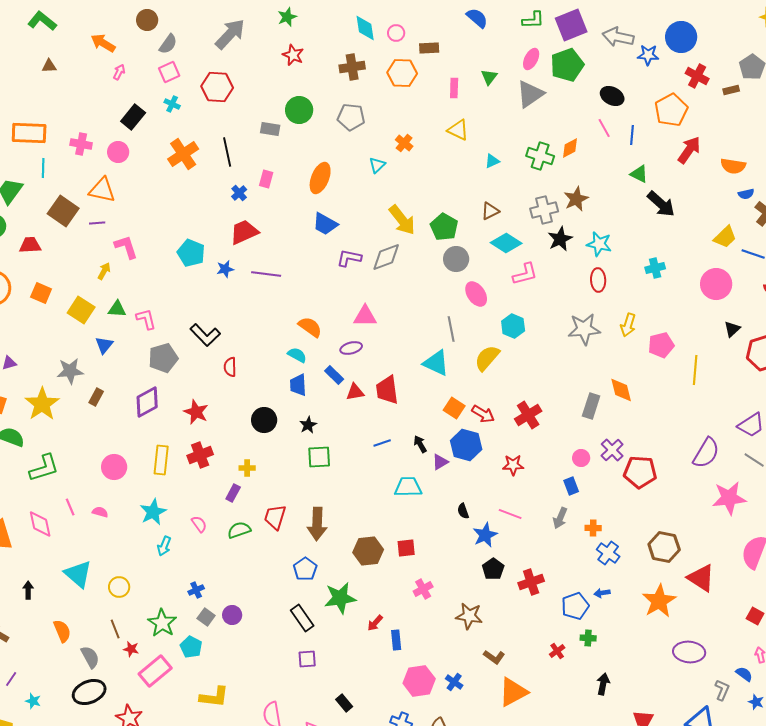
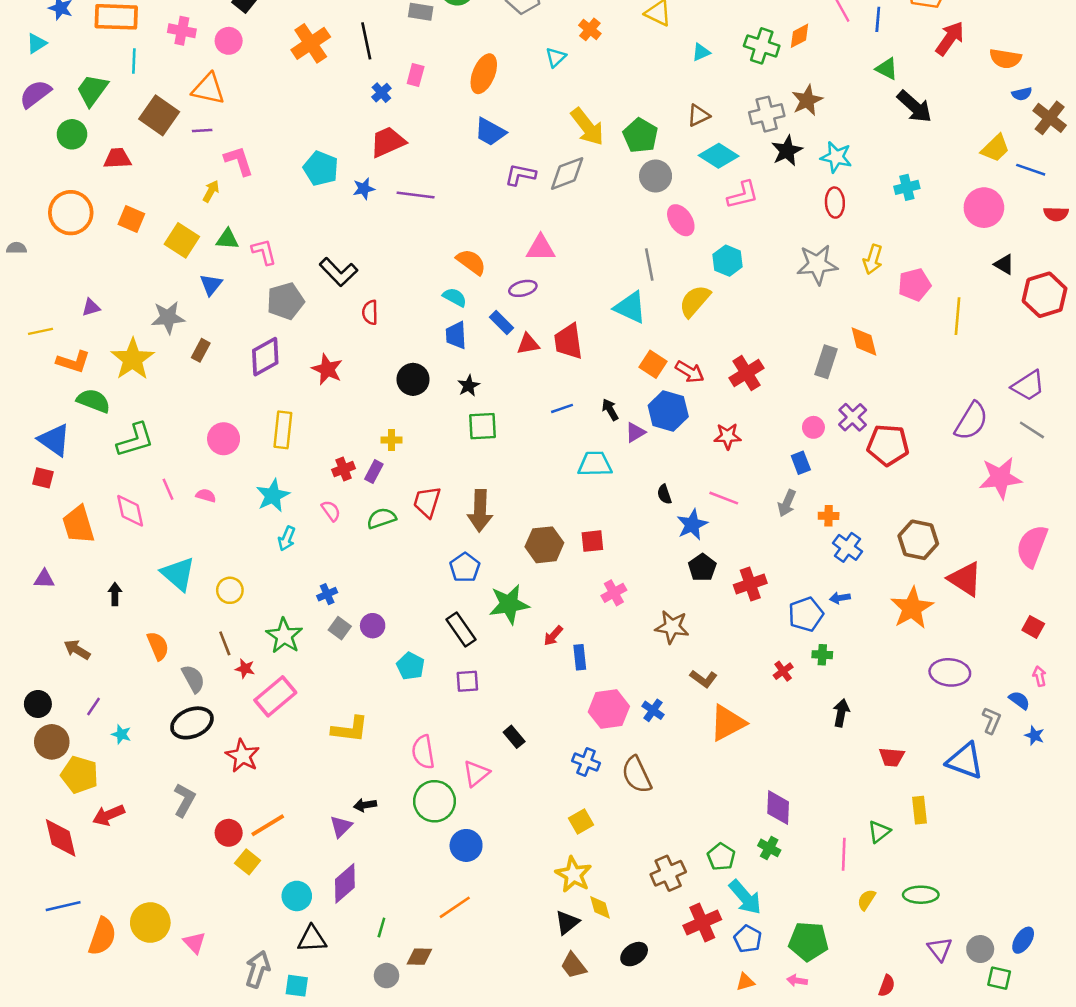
black triangle: (732, 329) -> (1004, 264), turned -48
red cross: (200, 455) -> (344, 469), moved, size x0.7
cyan pentagon: (191, 647) -> (411, 666), moved

